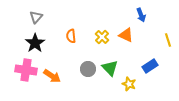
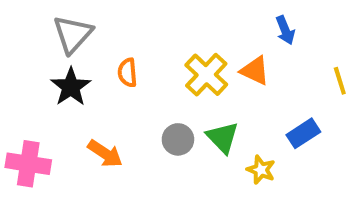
gray triangle: (36, 17) -> (73, 34), size x1.5
orange semicircle: (71, 36) -> (127, 73), moved
yellow cross: (102, 37) -> (206, 75), size x1.5
pink cross: (26, 70) -> (28, 164), moved

